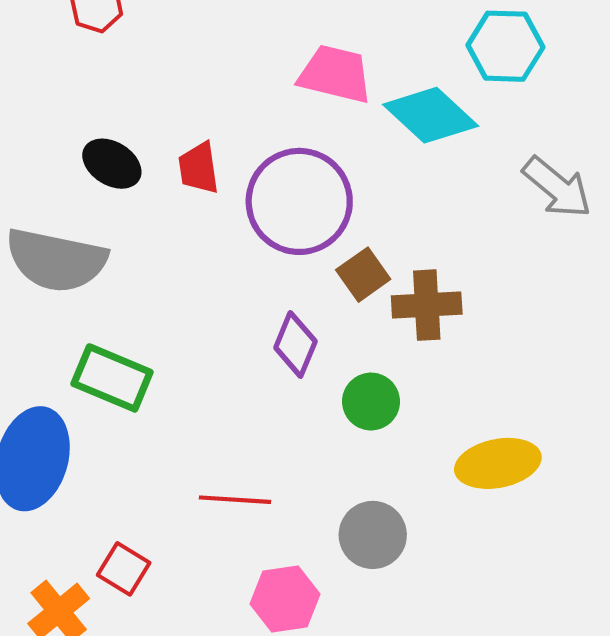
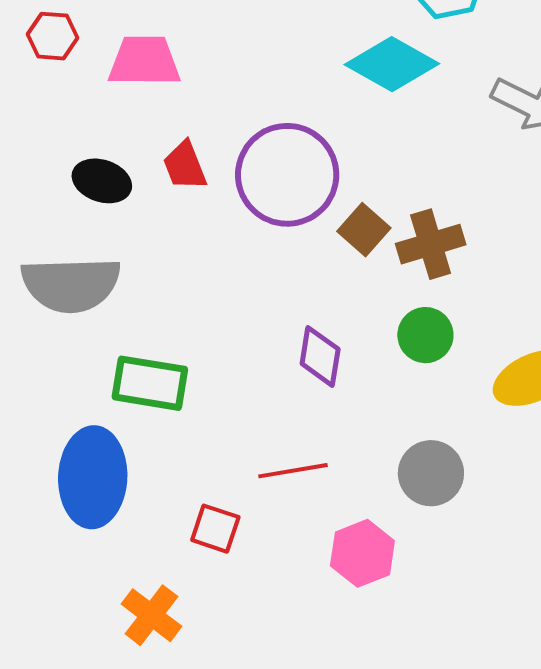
pink trapezoid: (335, 74) -> (144, 61), moved
purple diamond: (295, 345) -> (320, 356), moved
green circle: (371, 402) -> (425, 335), moved
red square: (124, 569) -> (215, 529), moved

